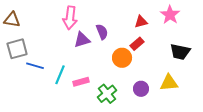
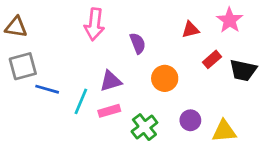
purple triangle: (82, 40) -> (111, 81), moved
red rectangle: (137, 44) -> (212, 59), moved
yellow triangle: (169, 83) -> (224, 131), moved

